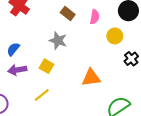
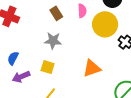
brown rectangle: (68, 14) -> (56, 13), turned 32
yellow circle: (115, 36) -> (105, 24), size x1.6

